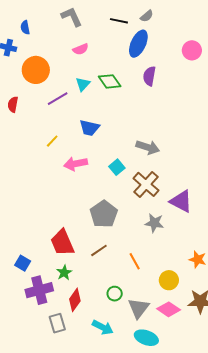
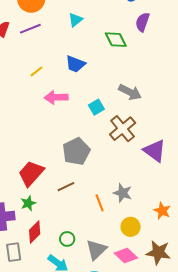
green diamond: (110, 81) -> (116, 40), moved
purple line: (58, 99) -> (30, 29), moved
gray star: (154, 223) -> (123, 193), moved
red trapezoid: (62, 243) -> (31, 173), turned 56
green circle: (115, 294) -> (67, 239), moved

